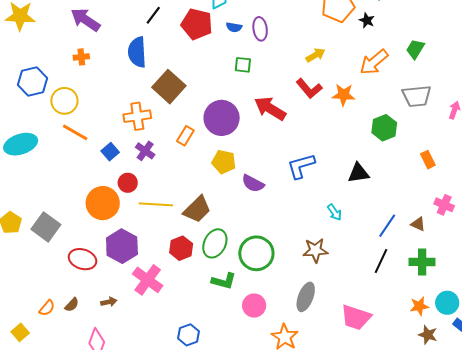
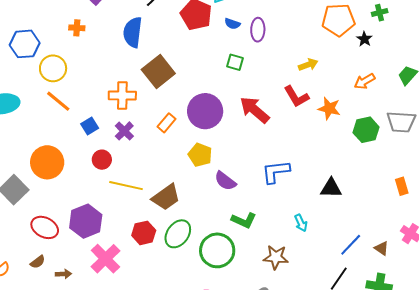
orange arrow: (374, 62) -> (365, 81), size x0.7
green hexagon: (384, 128) -> (366, 130), moved
orange circle: (103, 203) -> (47, 162), moved
green L-shape: (224, 281) -> (244, 220), moved
brown semicircle: (72, 305) -> (38, 262), moved

